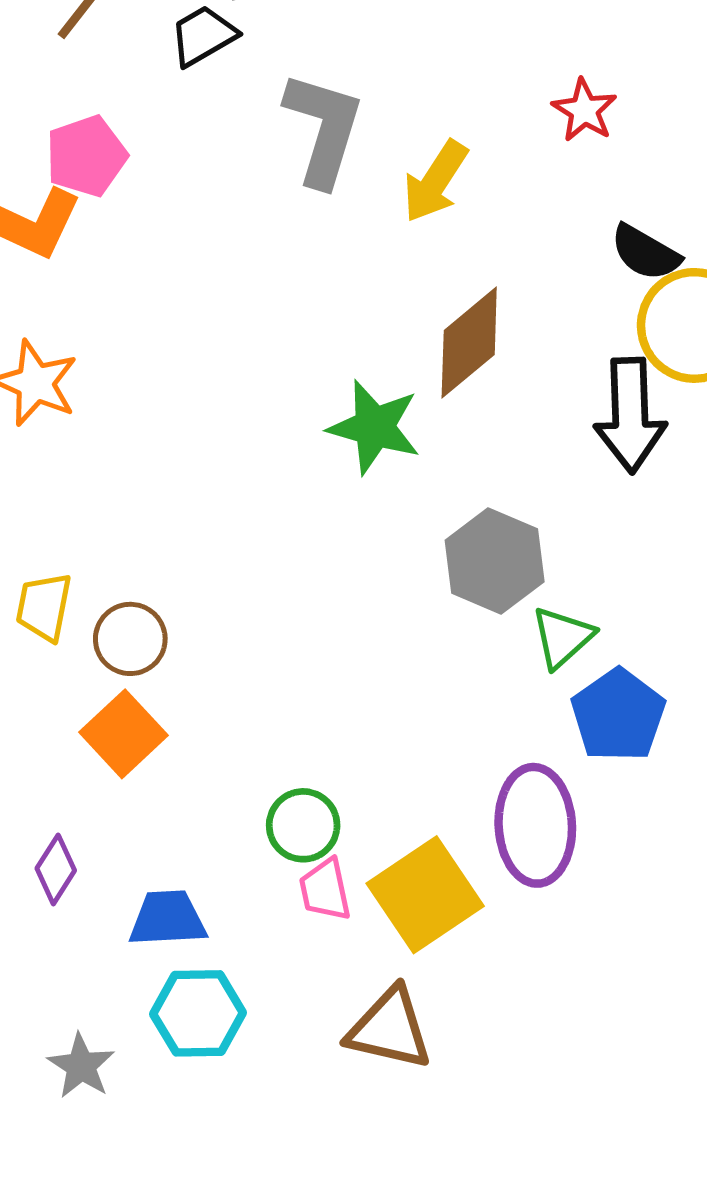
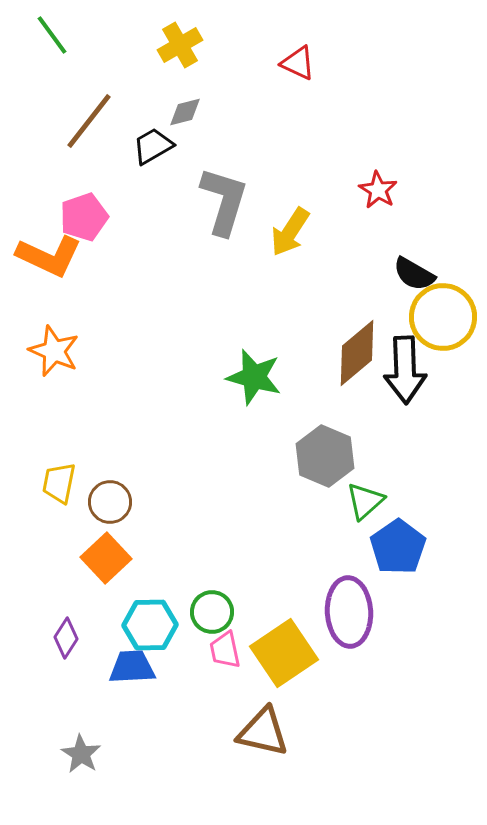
brown diamond: (469, 342) -> (357, 353), moved
cyan hexagon: (198, 1013) -> (150, 625), moved

